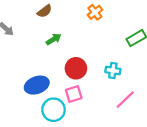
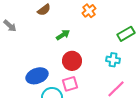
green arrow: (54, 39) -> (63, 35), moved
cyan cross: (113, 71) -> (113, 60), moved

